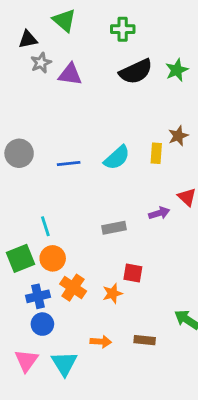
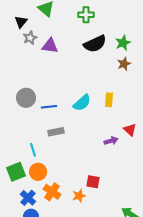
black triangle: (28, 39) -> (21, 22), turned -40
brown star: (178, 136) -> (124, 64), moved
gray circle: (19, 153) -> (26, 98), moved
gray rectangle: (114, 228) -> (56, 132), moved
blue cross: (38, 296) -> (28, 198), turned -35

